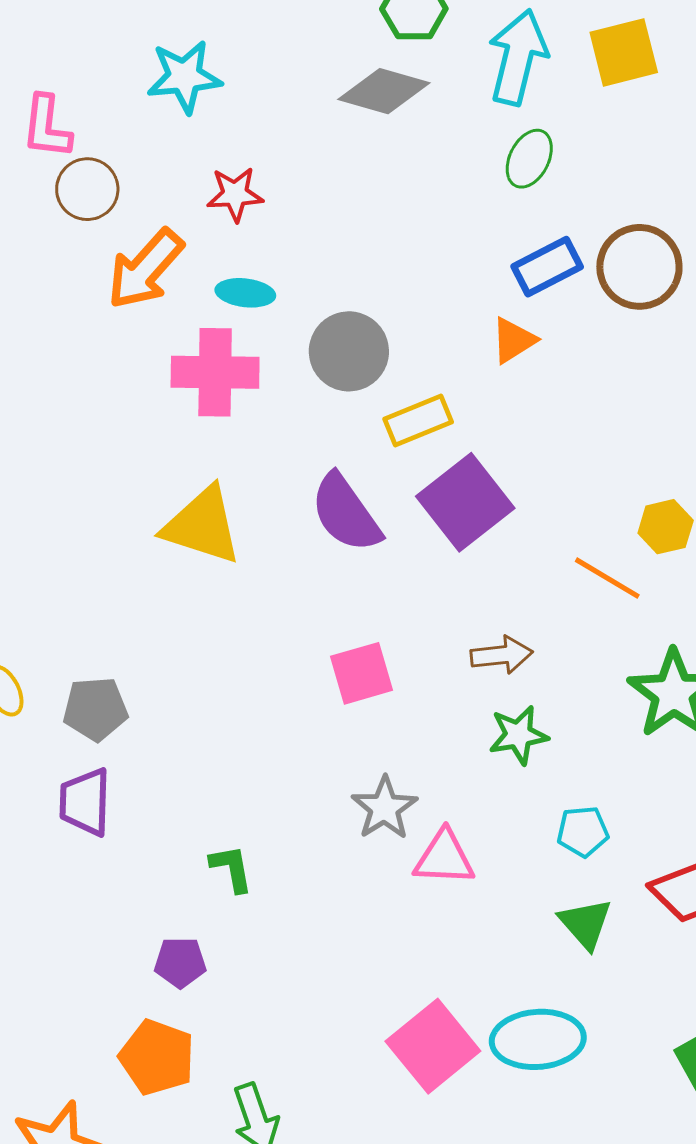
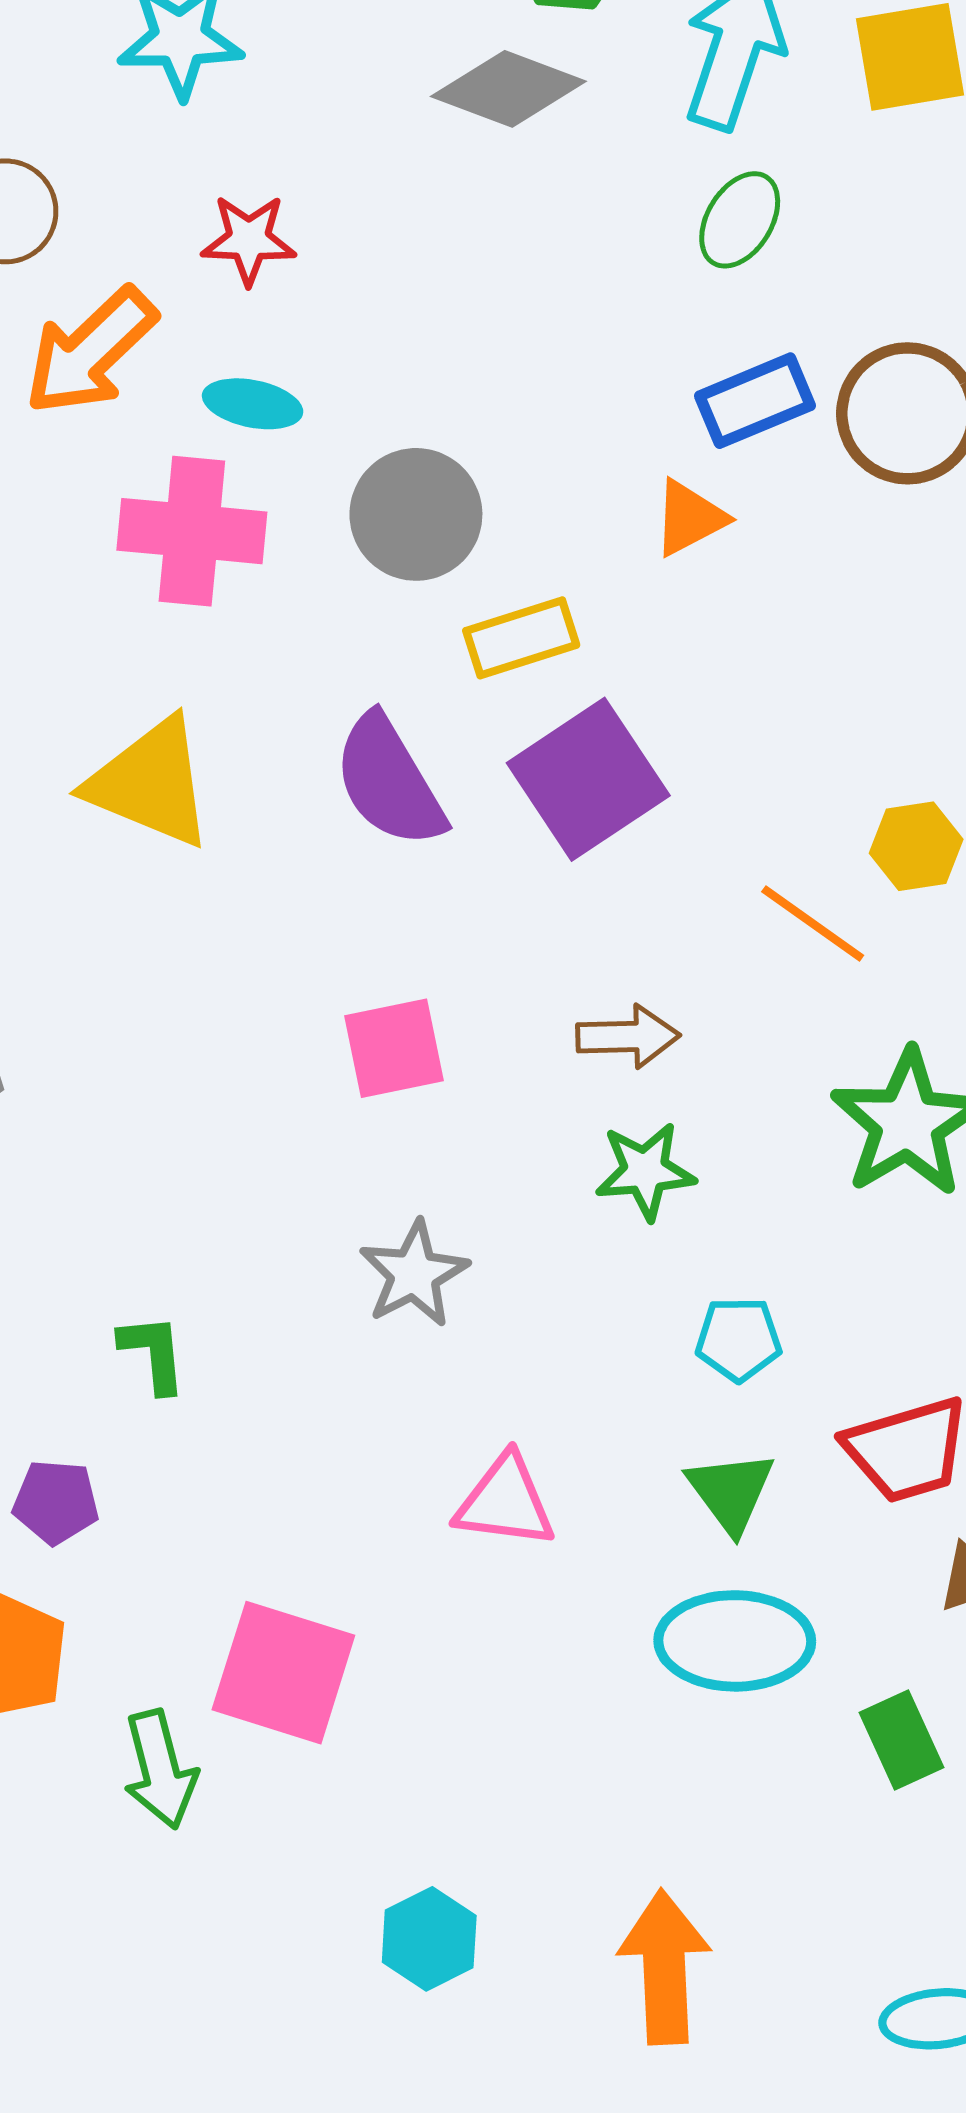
pink triangle: (444, 858) -> (505, 1502), moved
cyan ellipse: (538, 1039) -> (735, 1641), moved
pink square: (433, 1046) -> (283, 1673), moved, turned -38

